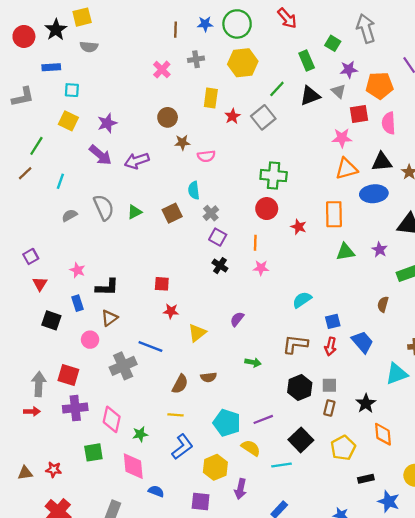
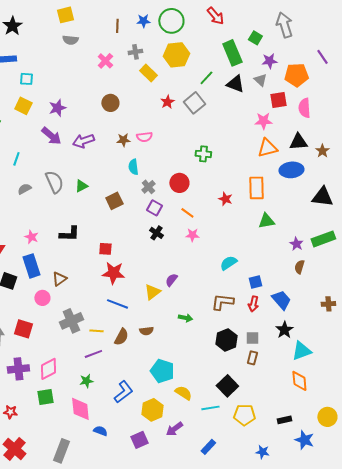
yellow square: (82, 17) -> (65, 15), moved
gray semicircle: (89, 47) -> (70, 40), moved
green rectangle: (307, 60) -> (232, 53), size x1.4
black triangle: (310, 96) -> (235, 84), turned 42
yellow rectangle: (211, 98) -> (148, 73), moved, turned -54
brown star: (182, 142) -> (123, 140), moved
green cross: (274, 176) -> (203, 154), size x0.7
red circle: (267, 209) -> (179, 183), moved
brown square: (172, 213) -> (114, 201), moved
orange line: (255, 243) -> (187, 213), turned -56
purple star: (380, 250) -> (296, 244), moved
black L-shape: (107, 287) -> (69, 234), moved
blue rectangle: (77, 303) -> (31, 266), size x1.6
red star: (171, 311) -> (113, 273), size x1.6
yellow triangle: (197, 333) -> (152, 292), moved
blue line: (150, 346) -> (117, 304), moved
cyan triangle: (397, 374) -> (301, 351), moved
black star: (366, 403) -> (284, 330), moved
purple cross: (75, 408) -> (18, 369), moved
yellow line: (176, 415) -> (96, 331), moved
pink diamond: (112, 419) -> (48, 369), moved, turned 50
purple line: (263, 419) -> (93, 354), moved
yellow pentagon: (343, 448) -> (244, 415), moved, turned 30
purple arrow: (240, 489) -> (174, 429), turned 42
purple square: (201, 501) -> (139, 440), turned -30

